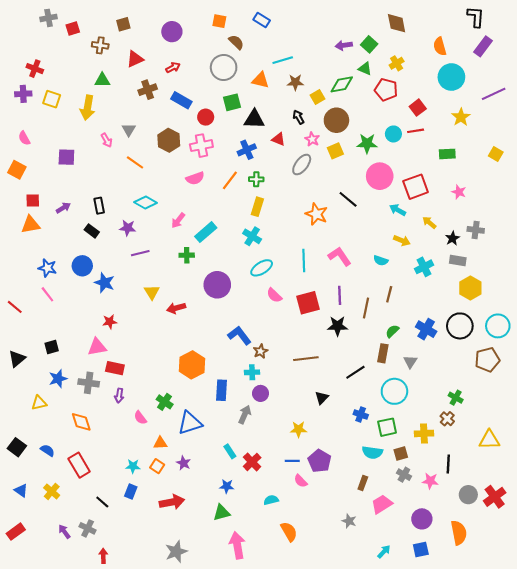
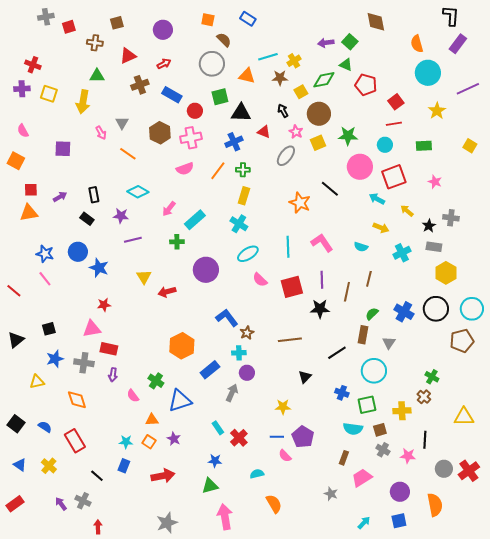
yellow cross: (397, 63) -> (294, 61), moved
cyan circle: (393, 134) -> (385, 145), moved
blue rectangle: (221, 390) -> (210, 370), turned 48

